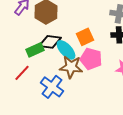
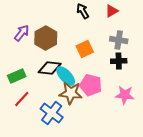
orange square: (85, 37) -> (85, 49), moved
green rectangle: (35, 50) -> (17, 76), moved

